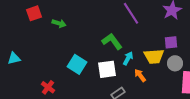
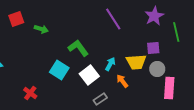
green L-shape: (112, 41) -> (78, 48), moved
white square: (107, 69) -> (89, 75), turned -30

